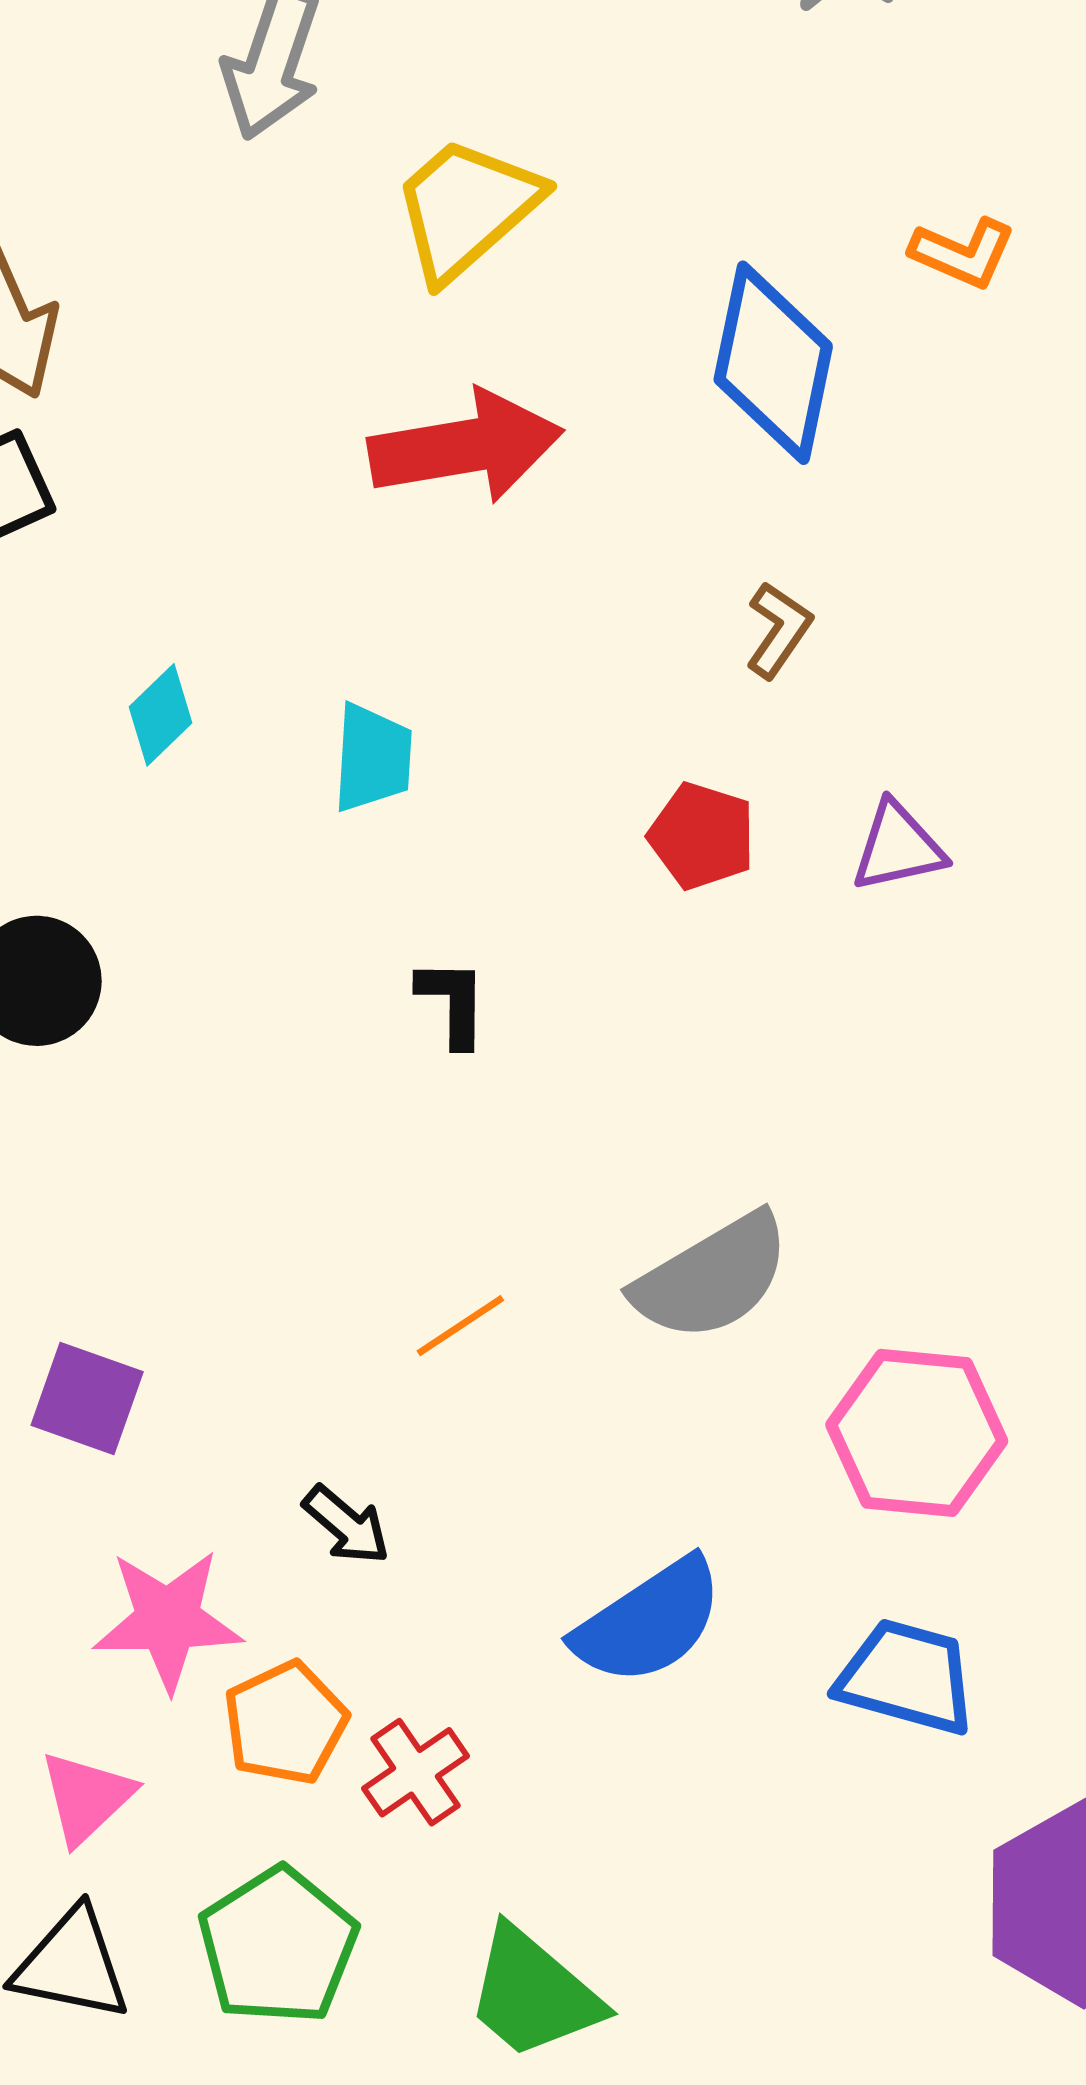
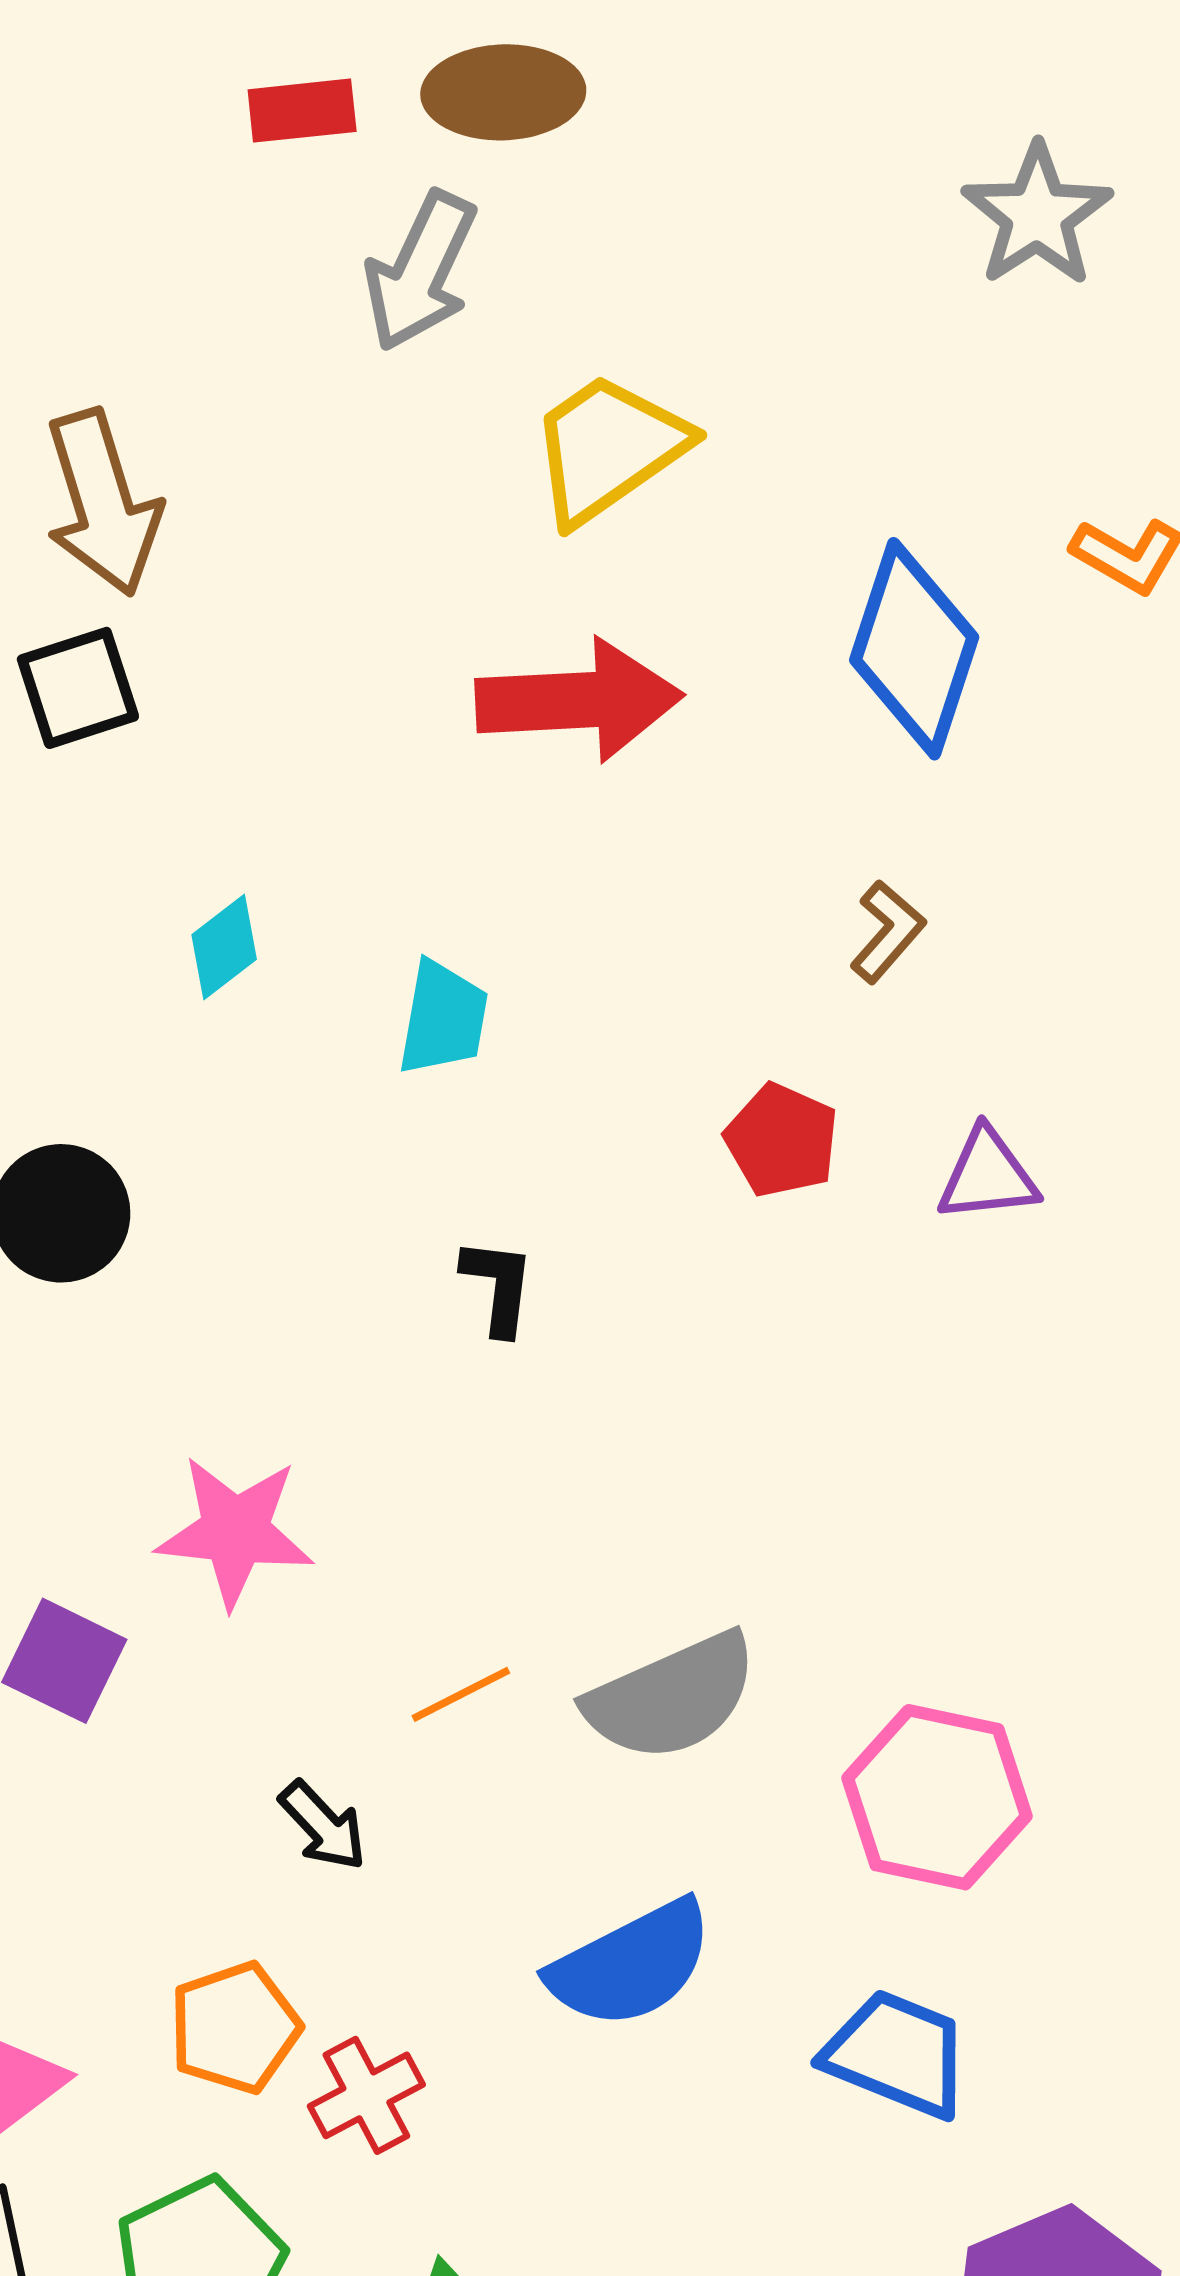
gray semicircle: (712, 1277) -> (672, 1697), moved
orange line: (460, 1326) -> (461, 1694), moved
pink star: (168, 1620) -> (235, 1531), moved

